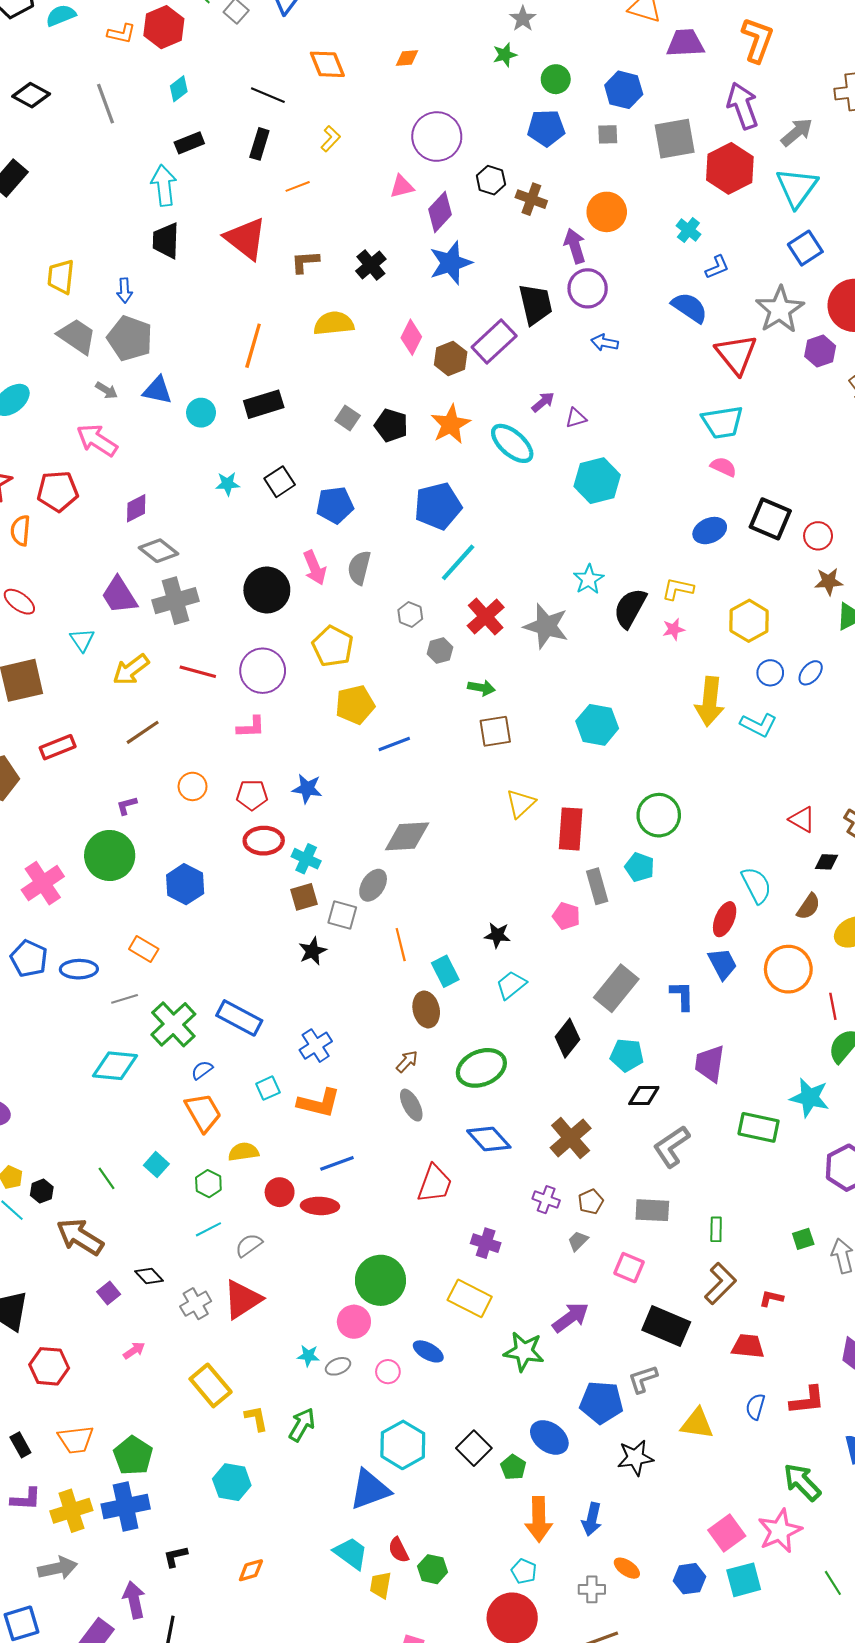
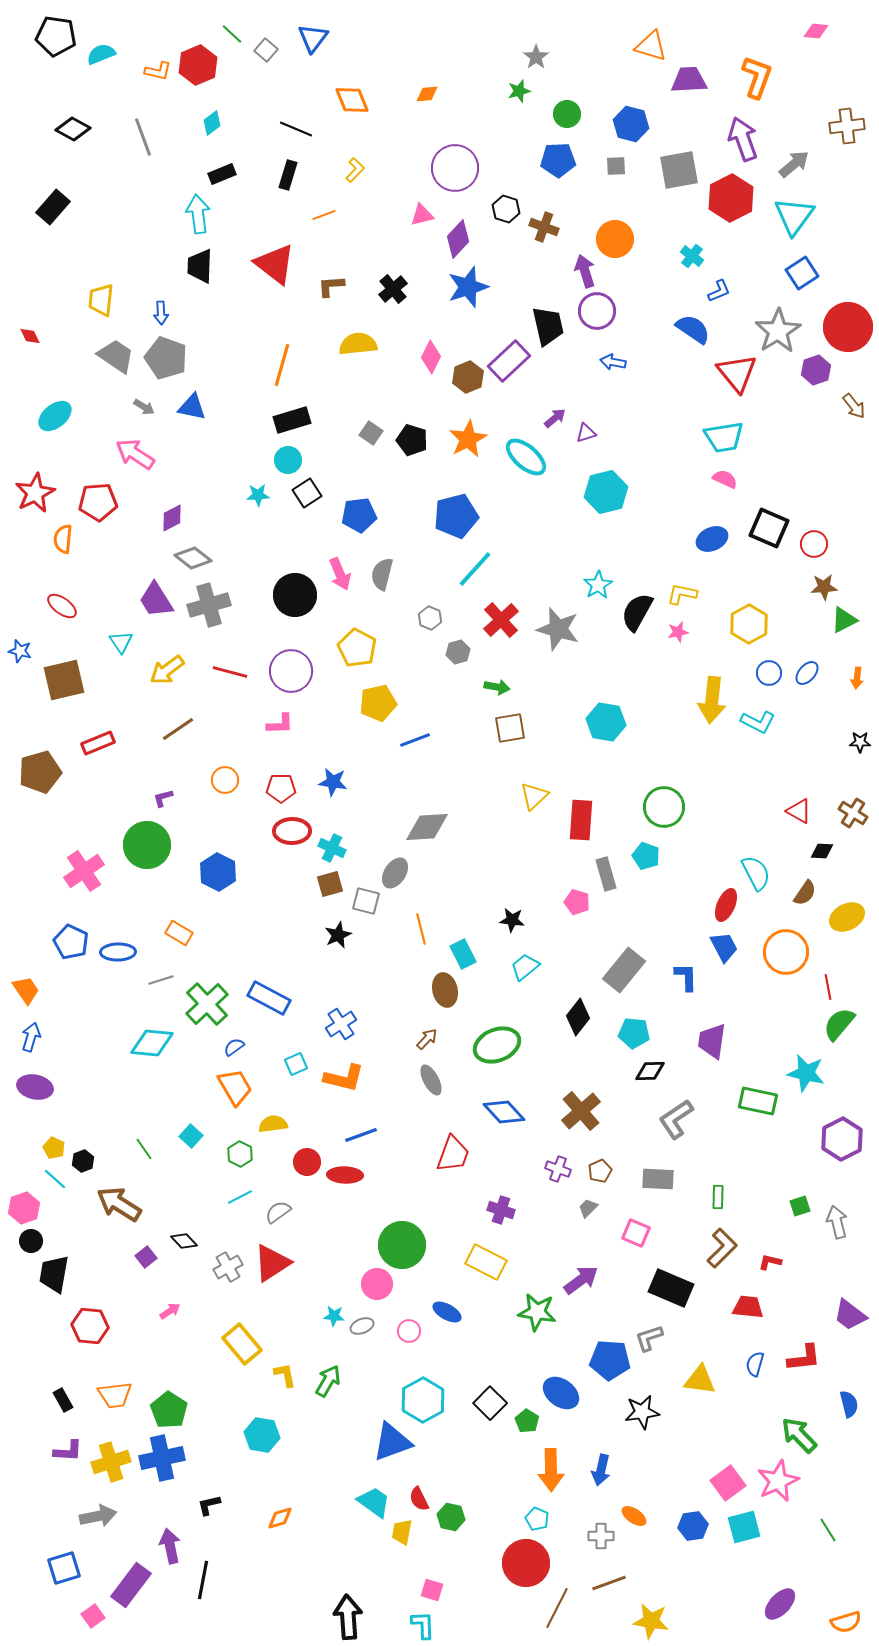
cyan circle: (201, 413) -> (288, 460), moved

